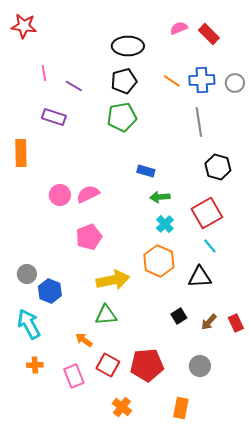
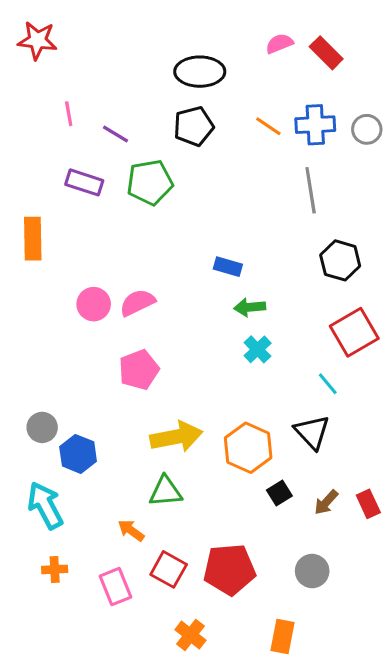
green pentagon: (122, 117) -> (150, 182), moved
red square: (207, 213) -> (354, 332), moved
orange hexagon: (159, 261) -> (248, 448), moved
black triangle: (200, 277) -> (312, 432), turned 50

